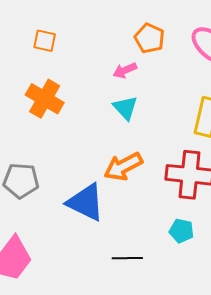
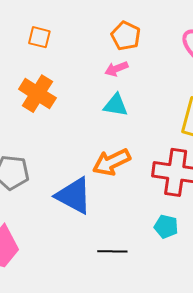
orange pentagon: (150, 38) -> (126, 36), moved
cyan triangle: (125, 108) -> (116, 105), turned -40

